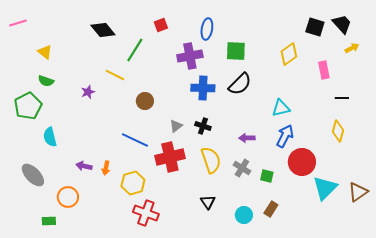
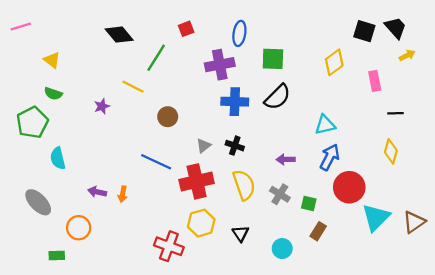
yellow hexagon: (133, 183) -> (201, 223), moved
brown rectangle: (271, 209) -> (318, 231), moved

